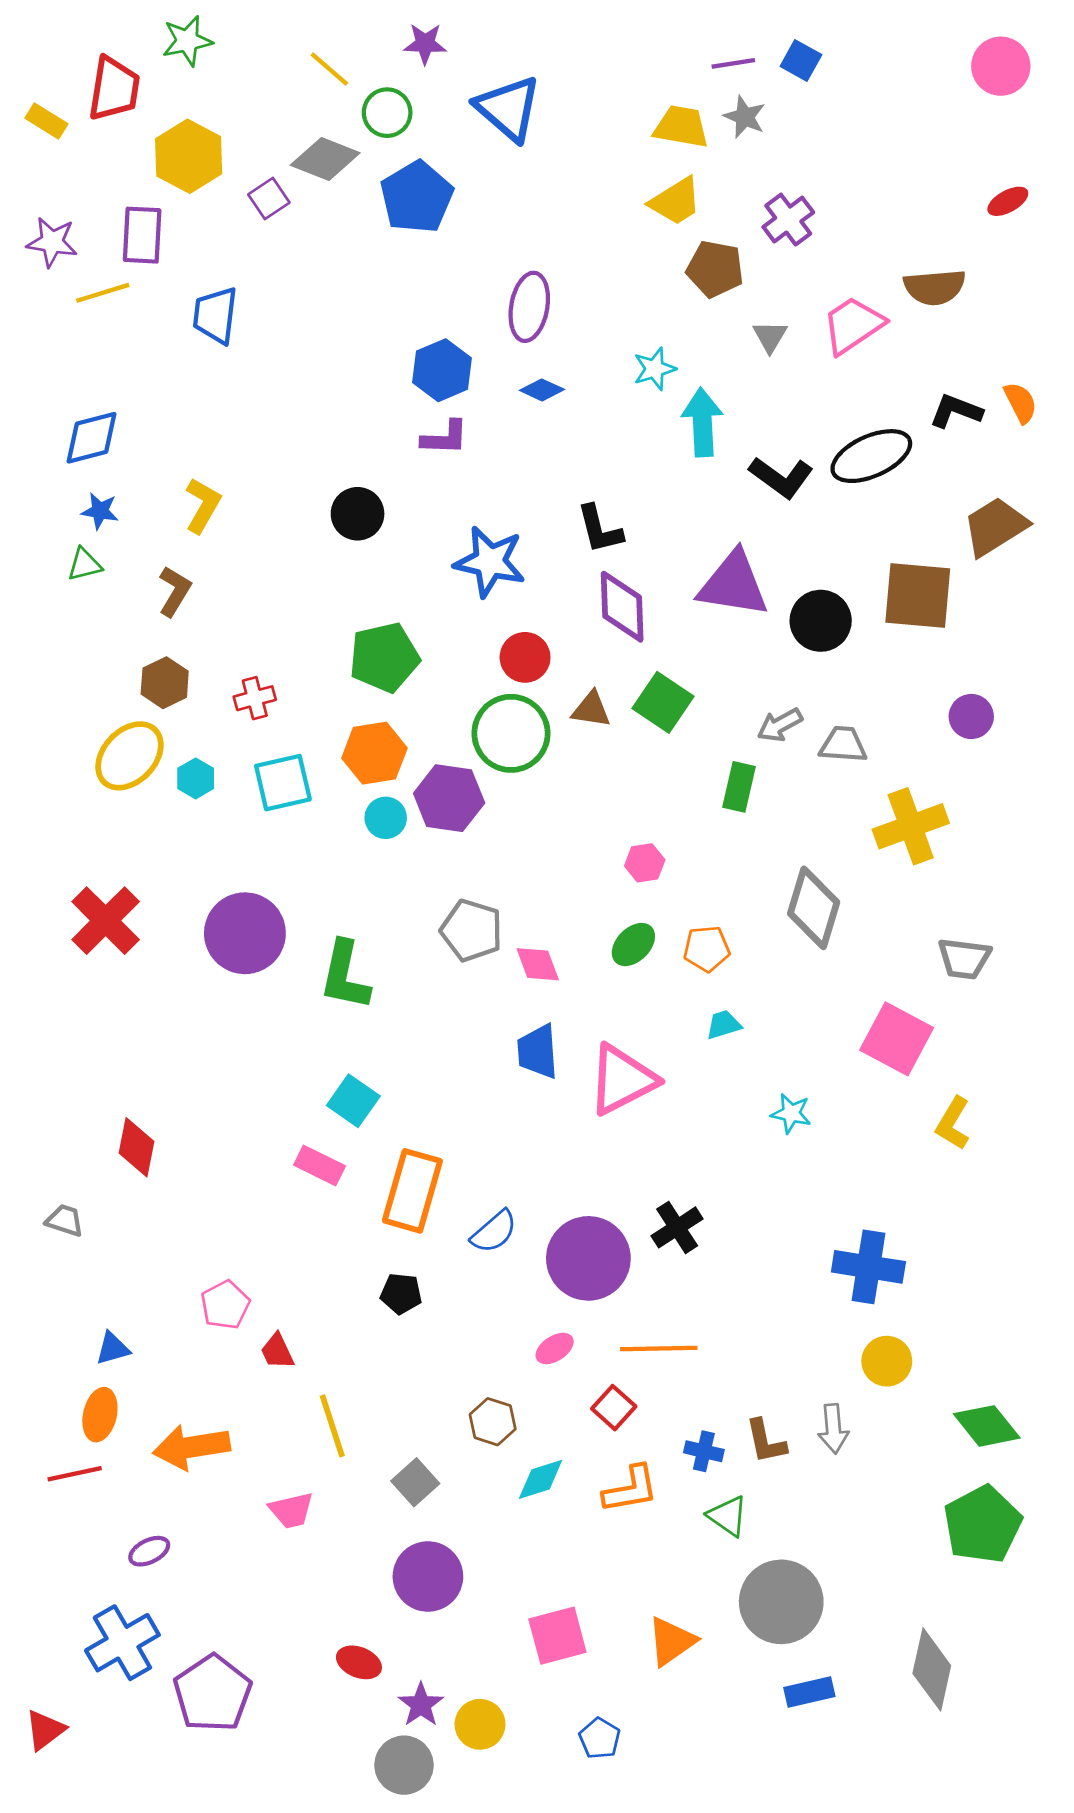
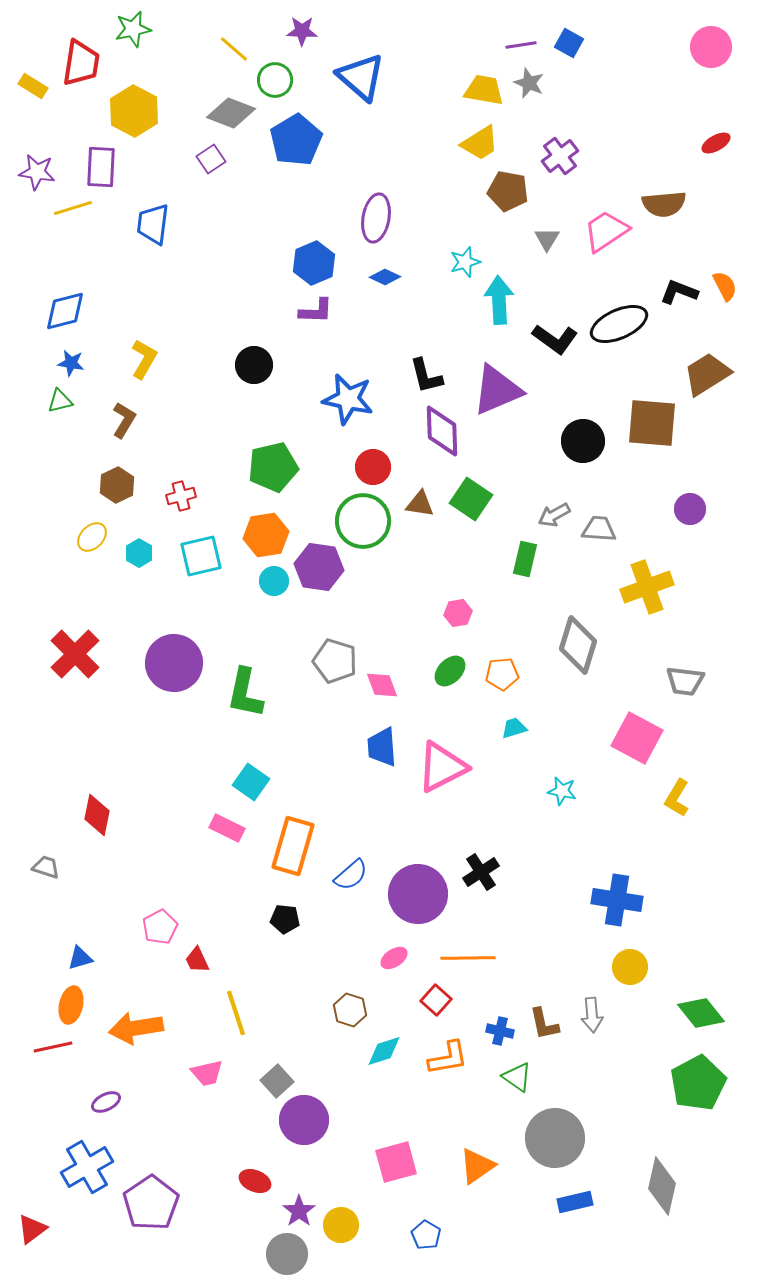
purple square: (269, 198) -> (211, 159), moved
purple triangle: (733, 584) -> (497, 390), moved, turned -32
yellow ellipse: (129, 756) -> (92, 537), size x0.6
gray square: (415, 1482) -> (277, 1081), moved

